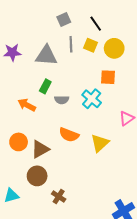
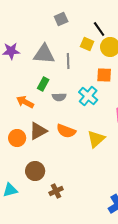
black line: (96, 24) -> (99, 29), moved
gray line: (71, 44) -> (68, 61), moved
brown triangle: (40, 149) -> (38, 131), moved
brown cross: (59, 197) -> (56, 191), turned 32

